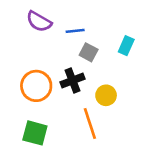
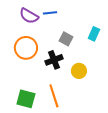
blue line: (75, 31) -> (50, 13), moved
orange circle: (36, 86) -> (26, 48), moved
orange line: (90, 123) -> (54, 96), moved

